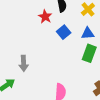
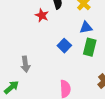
blue square: (64, 32) -> (64, 46), moved

